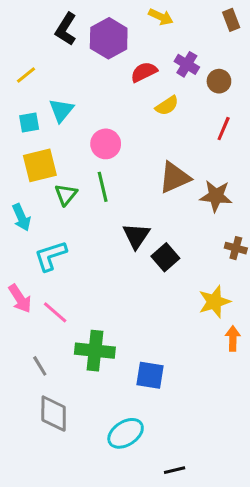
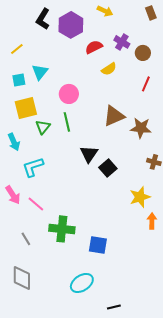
gray diamond: (54, 413) -> (22, 278), moved

